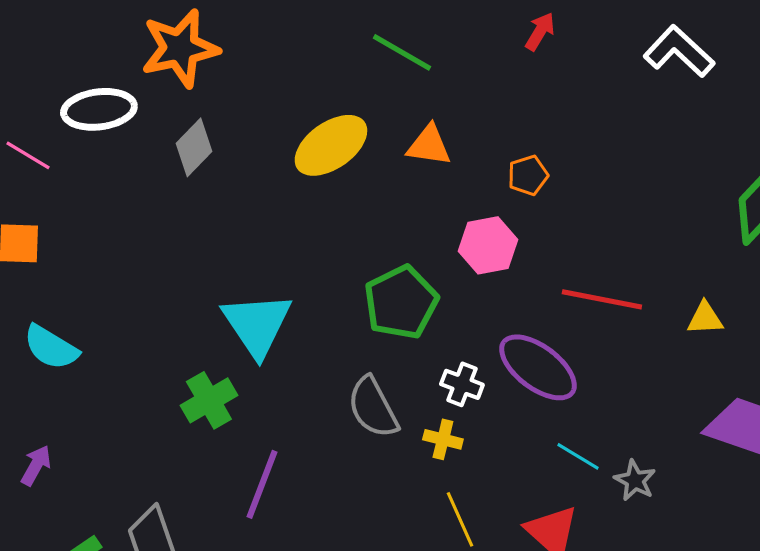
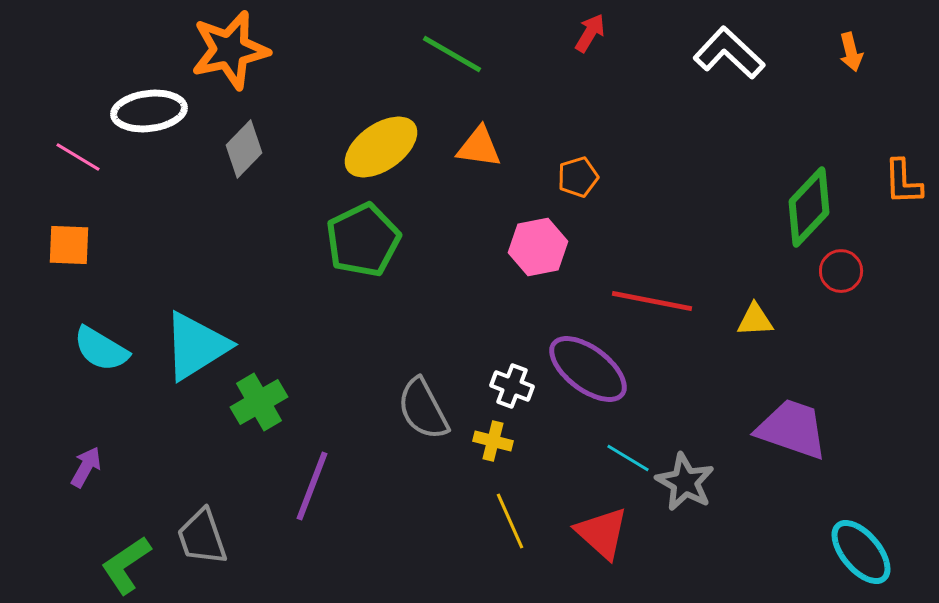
green pentagon: (401, 302) -> (363, 240), moved
cyan triangle: (257, 324) -> (196, 346), moved, turned 32
gray star: (635, 480) -> (685, 482), size x1.4

